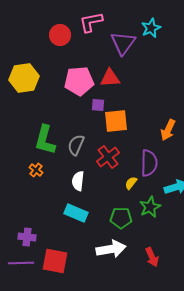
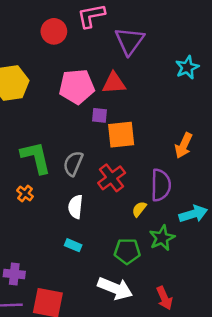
cyan star: (151, 28) -> (187, 67), moved
green L-shape: (45, 140) -> (36, 157), turned 152
cyan rectangle: (76, 213) -> (73, 245), size x0.6
white arrow: (111, 249) -> (115, 288), turned 32

